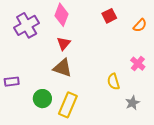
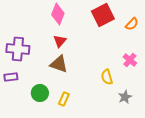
red square: (109, 16) -> (103, 15), size x1.6
purple cross: (27, 25) -> (18, 49), moved, turned 35
yellow rectangle: (68, 105) -> (64, 99), size x0.6

